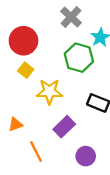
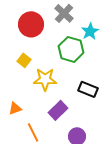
red circle: (23, 41) -> (31, 24), moved

